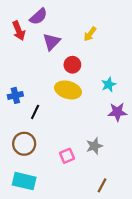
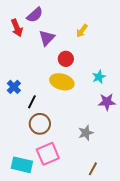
blue cross: (15, 95) -> (14, 87), turned -32
brown circle: (24, 144) -> (40, 124), moved
pink square: (67, 156) -> (48, 154), moved, size x1.6

